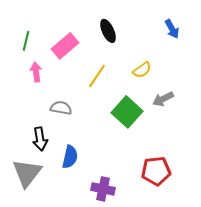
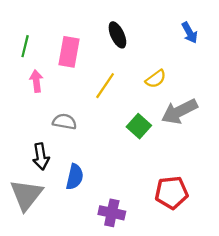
pink rectangle: (65, 46) -> (69, 52), turned -40
gray arrow: (163, 99) -> (179, 111), size x1.5
green square: (127, 112) -> (139, 126), size x0.7

